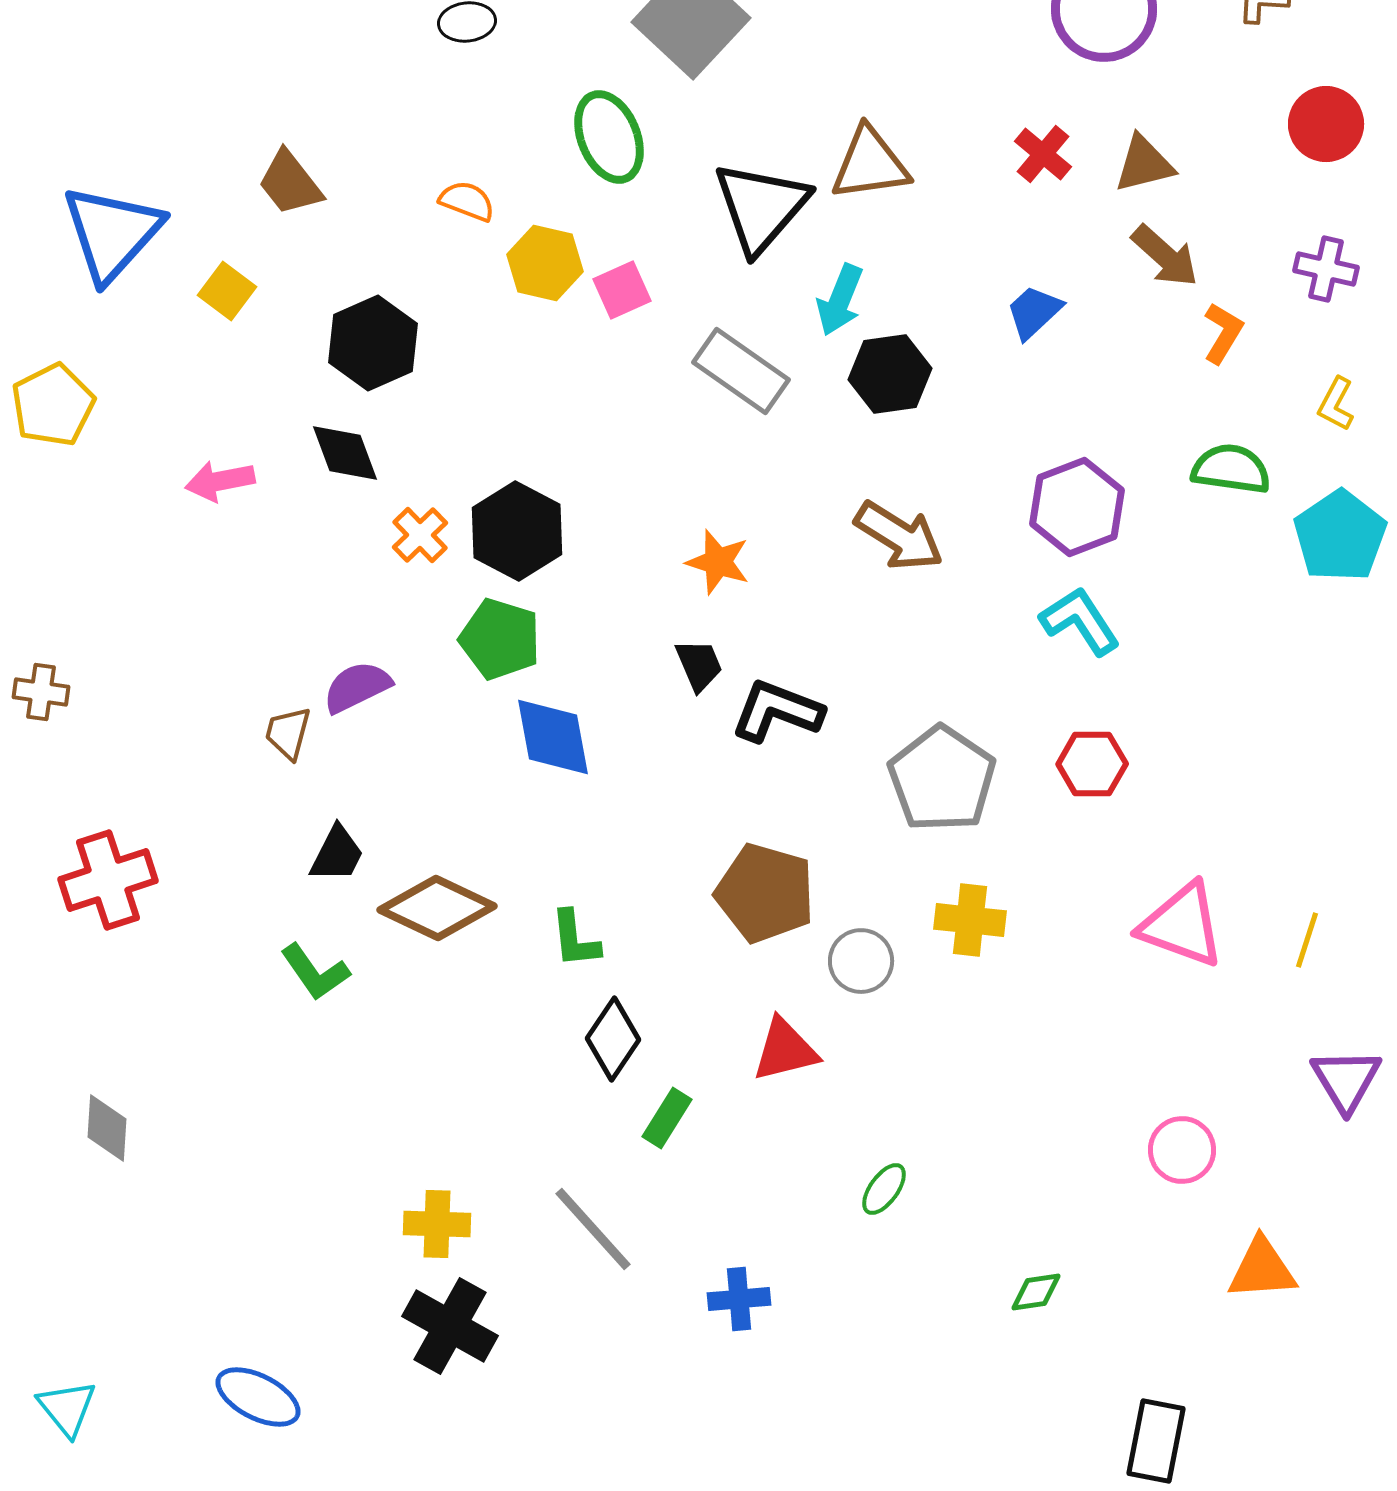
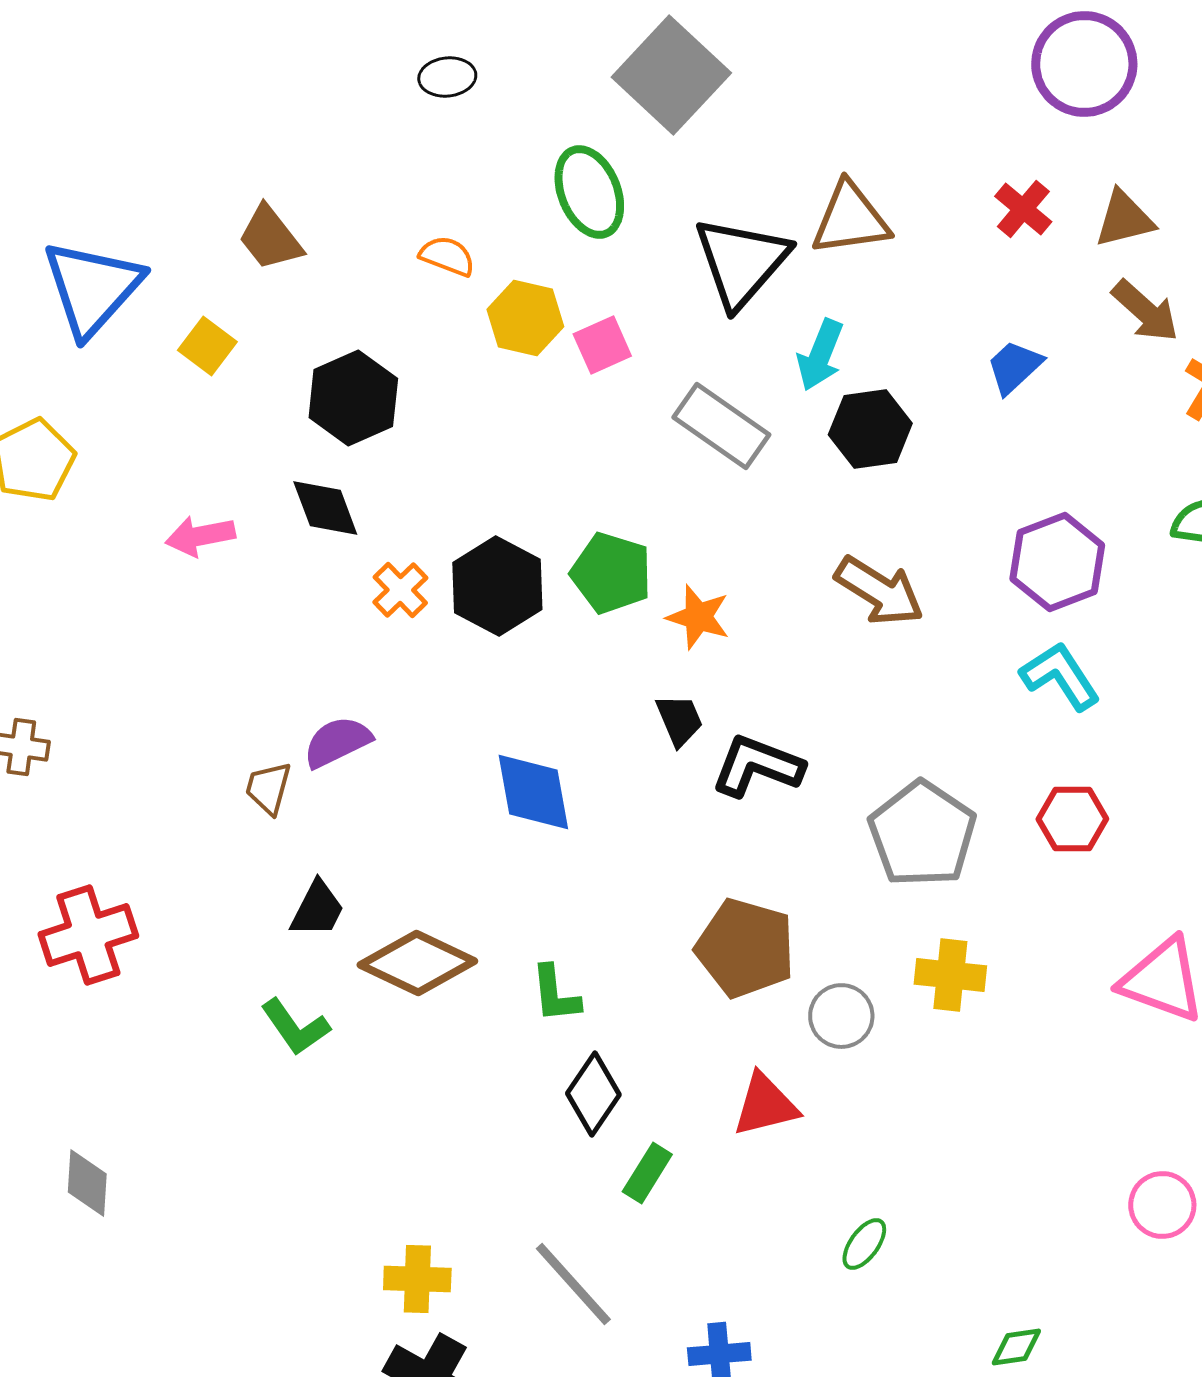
green pentagon: (500, 639) -> (611, 573), moved

